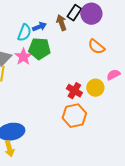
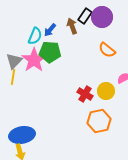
blue arrow: (39, 27) -> (50, 30), turned 152
pink star: (23, 57) -> (34, 60), size x1.4
orange hexagon: (74, 116) -> (99, 121), moved

